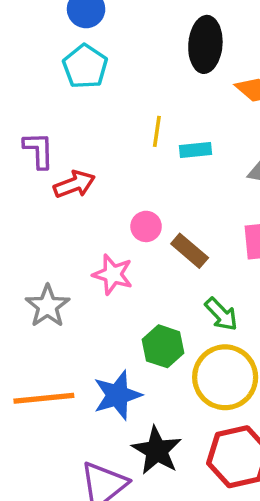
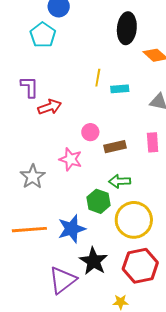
cyan pentagon: (85, 67) -> (43, 35), moved
brown rectangle: (190, 251) -> (115, 147), turned -55
green arrow: (221, 314) -> (120, 181), moved, turned 130

